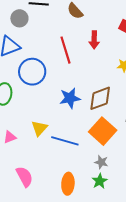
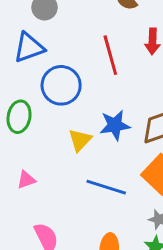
yellow triangle: (39, 128) -> (80, 140), moved

